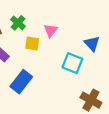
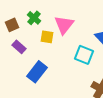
pink triangle: (51, 30) -> (64, 25), size x1.5

